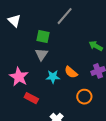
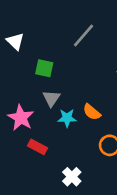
green square: (43, 36) -> (44, 68), moved
gray triangle: (41, 54) -> (51, 98), moved

